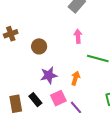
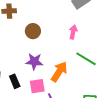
orange arrow: (75, 78) -> (59, 72), size x1.5

